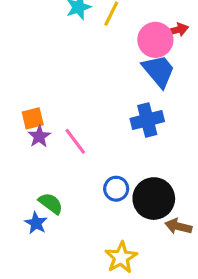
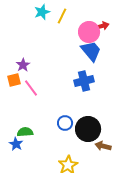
purple star: (39, 136) -> (23, 65), moved
pink line: (75, 141) -> (31, 88), moved
green semicircle: (51, 203) -> (25, 132), turned -42

